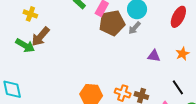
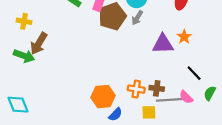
orange star: (182, 54) -> (184, 37), moved
purple triangle: (154, 56) -> (163, 44), size x1.5

